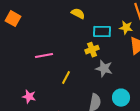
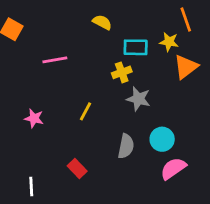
pink line: (44, 56) -> (55, 60), moved
pink star: (29, 97) -> (34, 118), moved

